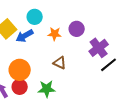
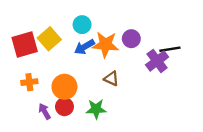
orange star: (55, 34) -> (106, 45), size x1.6
blue arrow: (25, 36) -> (84, 47), moved
black line: (109, 65) -> (170, 49), moved, turned 30

